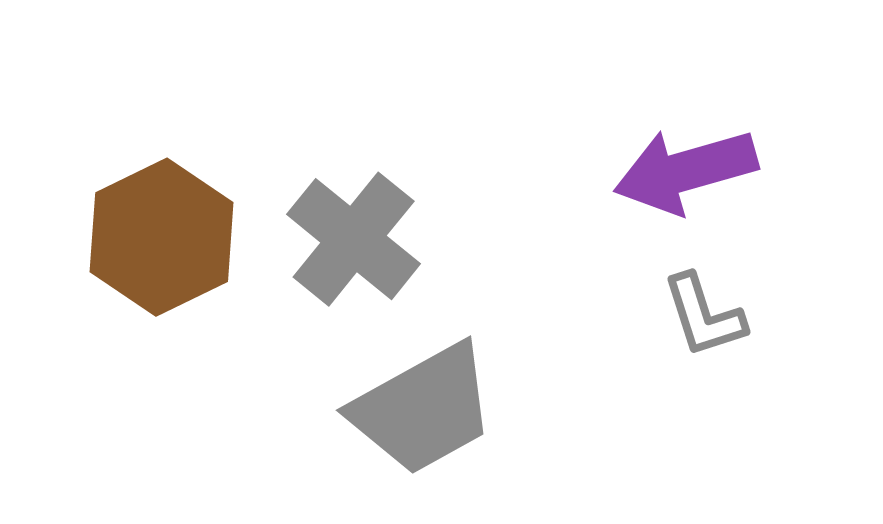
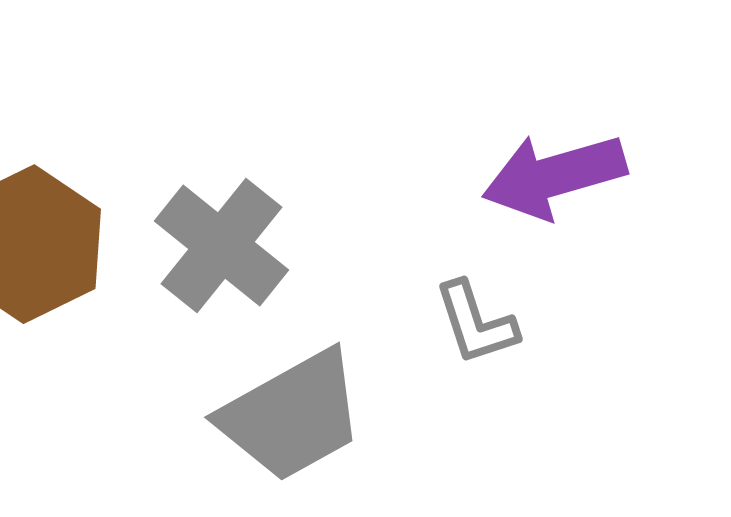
gray L-shape: (704, 316) -> (476, 323), moved

